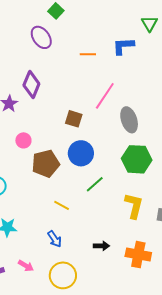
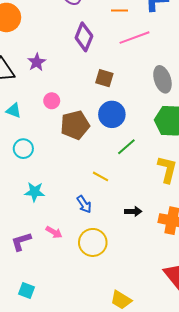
purple diamond: (31, 85) -> (84, 37), moved
pink line: (105, 96) -> (135, 38), moved, turned 36
yellow line: (62, 205) -> (101, 176), moved

